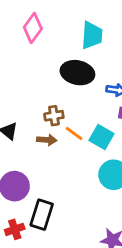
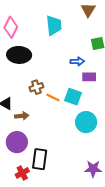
black ellipse: (77, 73) -> (19, 55), moved
brown arrow: (47, 140) -> (22, 116), moved

